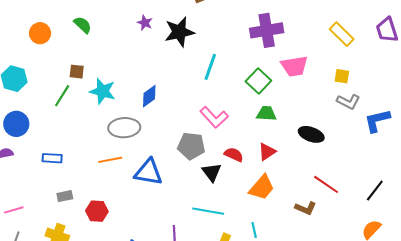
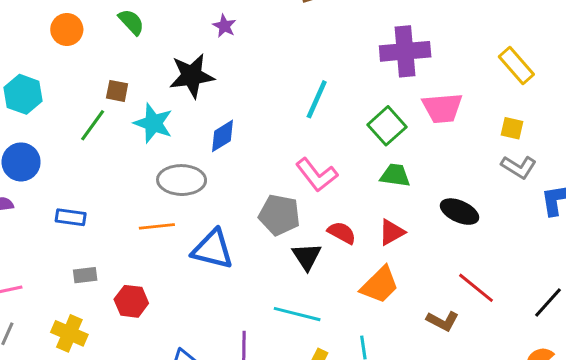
black star: (179, 32) -> (192, 76), moved

